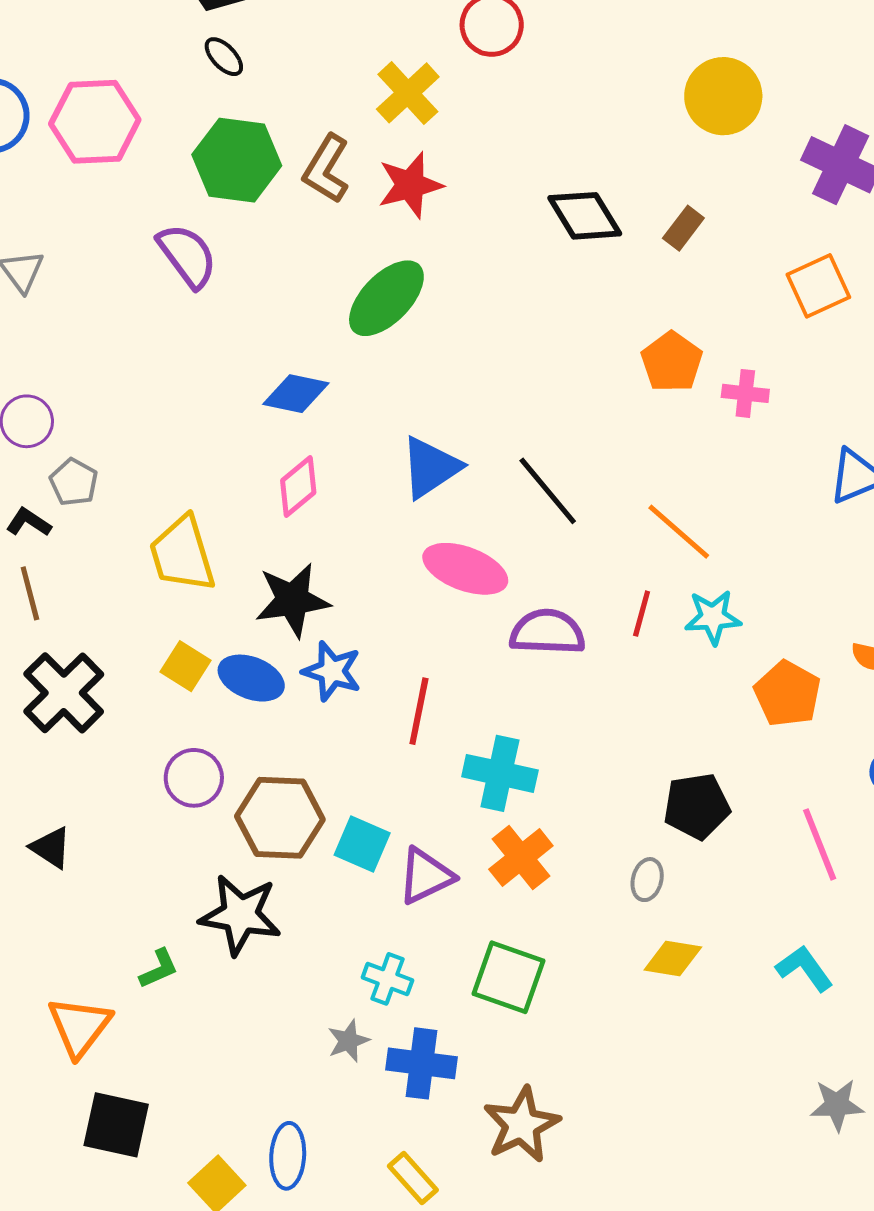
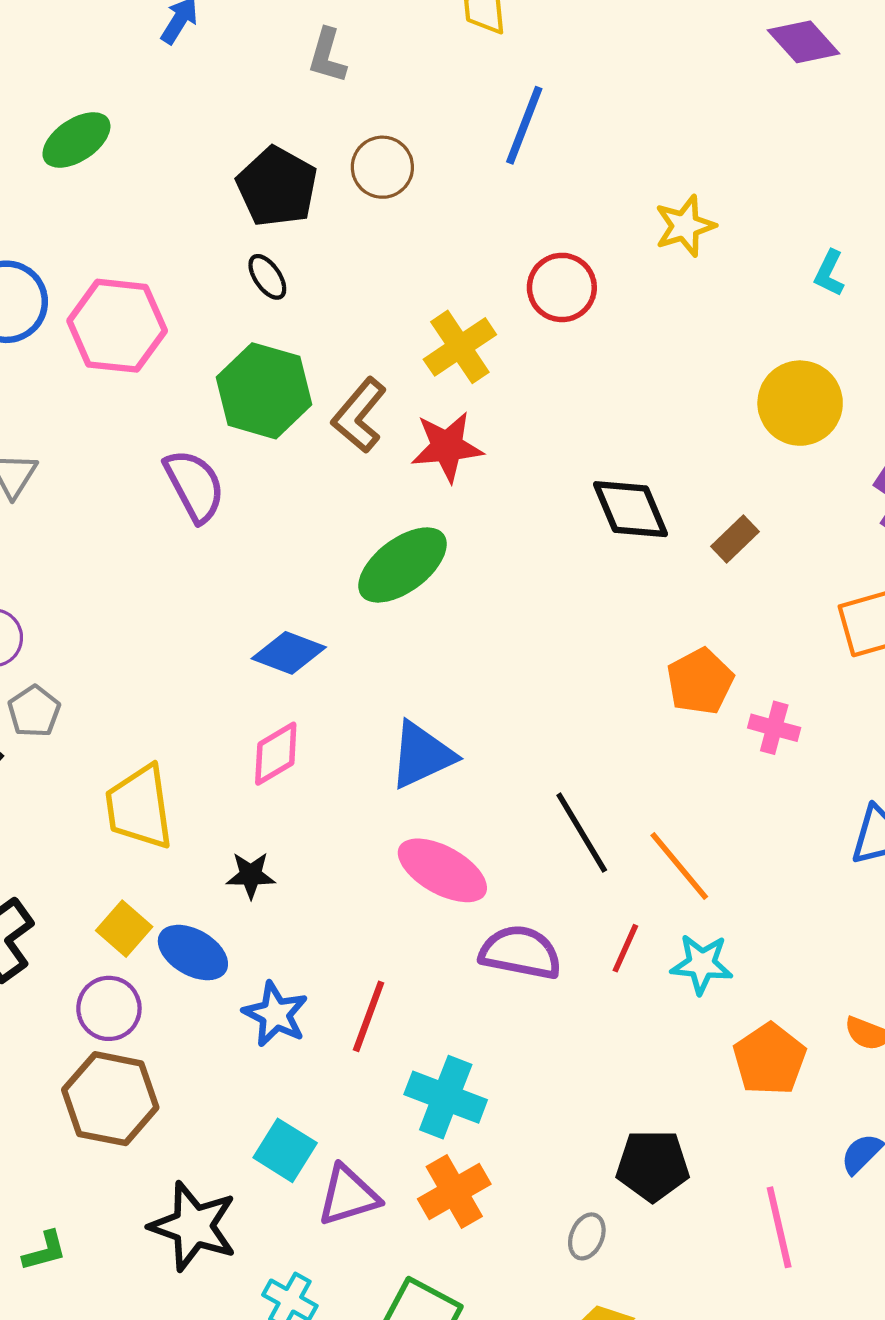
black line: (548, 491) -> (582, 833), moved
black star: (293, 600) -> (251, 875), size x0.6
blue star: (332, 671) -> (275, 1014), moved
purple circle: (194, 778) -> (109, 1008), moved
brown hexagon: (280, 818) -> (110, 1099), moved
black star: (240, 915) -> (193, 1226), moved

